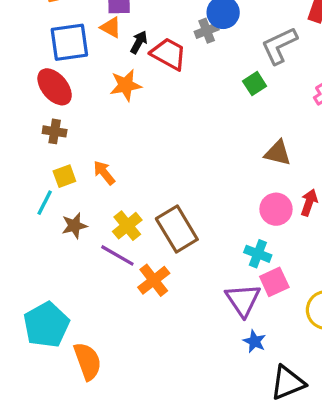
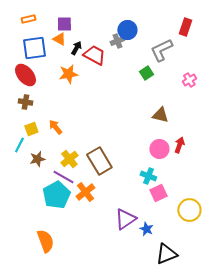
purple triangle: (243, 300) -> (125, 219), moved, turned 30
cyan pentagon: (46, 325) -> (56, 195), moved

